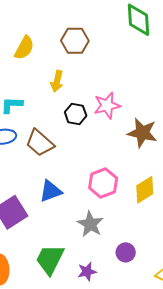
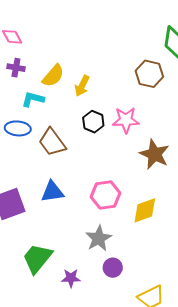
brown hexagon: (75, 41) -> (149, 74), moved
yellow semicircle: (24, 48) -> (53, 76), moved
gray star: (90, 224) -> (99, 238), moved

